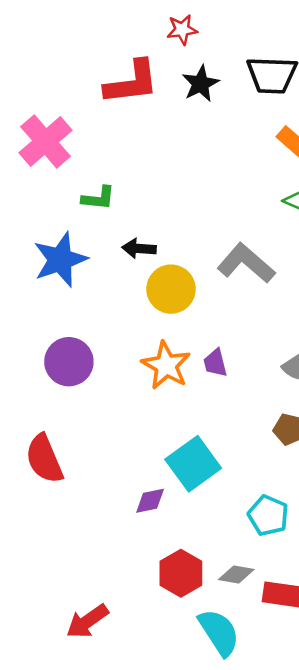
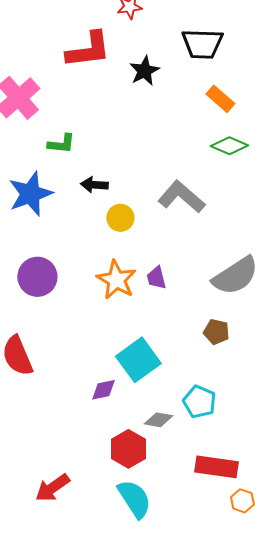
black star: (201, 84) -> (144, 71), moved
yellow circle: (171, 289) -> (120, 218), size x0.7
gray diamond: (236, 575) -> (158, 420), moved
cyan semicircle: (219, 632) -> (134, 499), moved

